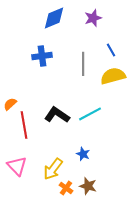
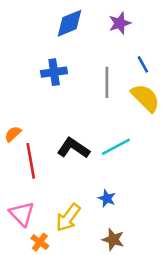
yellow semicircle: (113, 76) -> (145, 98), turned 60
orange cross: (66, 188) -> (40, 242), moved

